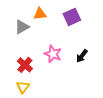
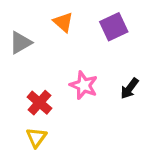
orange triangle: (40, 14) -> (63, 22), turned 48
gray triangle: (22, 27) -> (21, 43), moved

